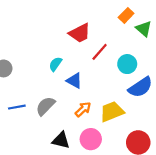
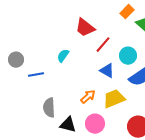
red trapezoid: (80, 33) -> (85, 28), turned 65
blue triangle: (74, 81) -> (107, 71), moved
gray semicircle: (45, 106) -> (49, 108), moved, turned -48
blue line: (17, 107) -> (36, 75), moved

